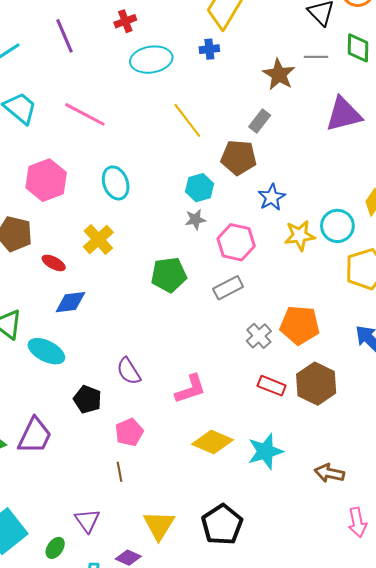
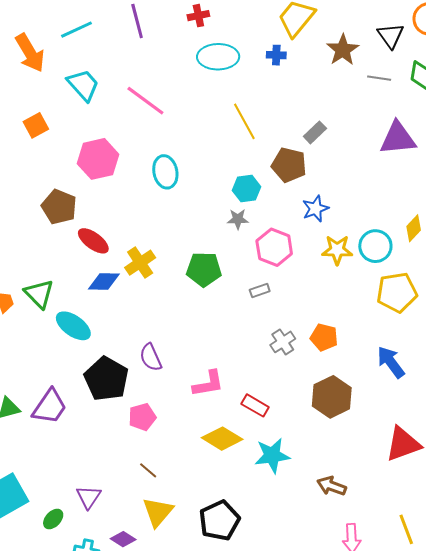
brown star: (279, 74) -> (343, 50), moved
yellow cross: (98, 240) -> (140, 263), moved
red ellipse: (54, 263) -> (93, 241), size x1.4
gray rectangle: (228, 288) -> (260, 291), size x0.7
orange pentagon: (300, 325) -> (324, 337), size x0.7
red rectangle: (272, 386) -> (255, 405), moved
black pentagon: (87, 399) -> (106, 379), size x1.6
brown line: (120, 472) -> (148, 470), moved, turned -48

